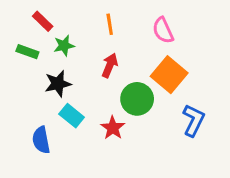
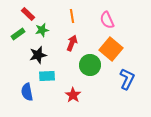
green rectangle: (27, 52) -> (18, 34), turned -56
cyan rectangle: (72, 116) -> (47, 76), turned -42
red star: (113, 128) -> (73, 95), moved

